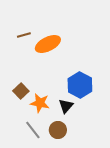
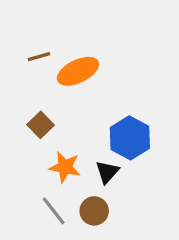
brown square: (21, 91) -> (41, 125), moved

